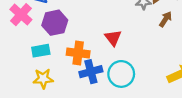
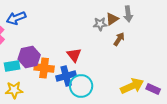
purple hexagon: (55, 23) -> (29, 57), moved
blue cross: (91, 72) -> (66, 76), moved

